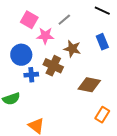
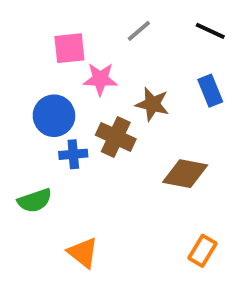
pink square: (29, 20) -> (69, 48), turned -36
gray line: (64, 20) -> (139, 31), moved
orange rectangle: (102, 115) -> (203, 251), moved

